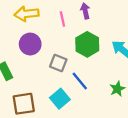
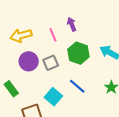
gray square: (58, 63) -> (51, 63), moved, turned -35
cyan square: (60, 99) -> (53, 97), moved

